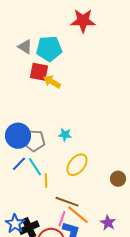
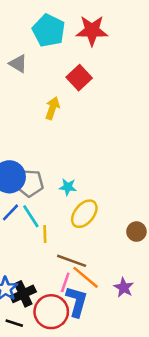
cyan pentagon: (49, 49) -> (49, 31), moved, turned 30
red square: (39, 72) -> (79, 78), moved, turned 36
yellow arrow: (52, 82) -> (52, 108), turned 78
cyan star: (65, 135) -> (68, 187), moved

